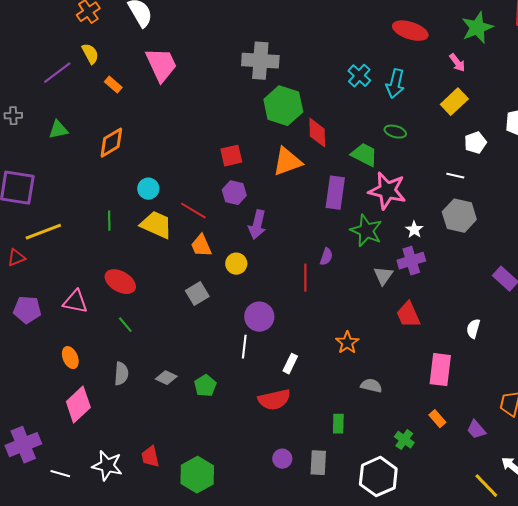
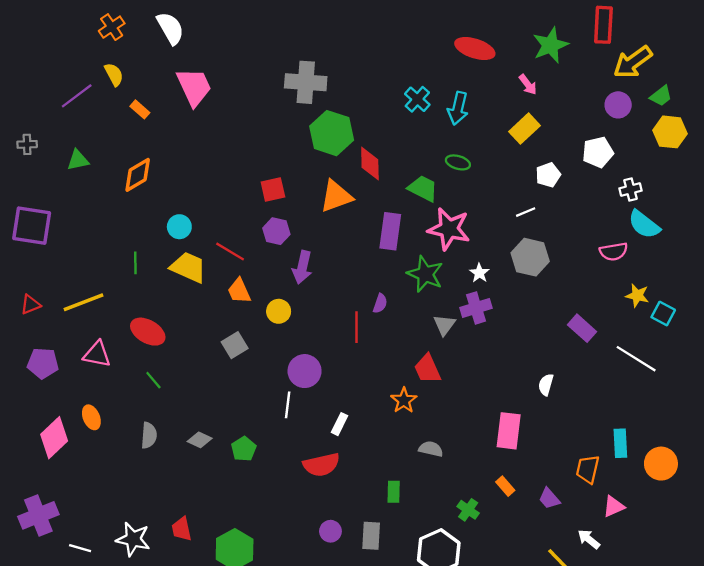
white line: (455, 176) -> (526, 212), turned -36
yellow line: (43, 232) -> (83, 302), moved
red trapezoid: (408, 315) -> (427, 369), moved
pink diamond: (78, 405) -> (54, 438), moved

